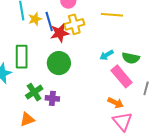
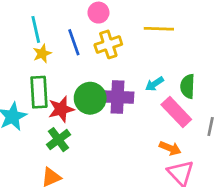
yellow star: (35, 19) -> (42, 53), moved
red star: (60, 33) -> (61, 109), moved
green semicircle: (131, 58) -> (188, 86), turned 84
purple cross: (52, 98) -> (117, 97), moved, size x1.6

